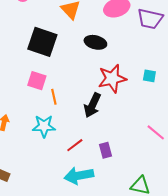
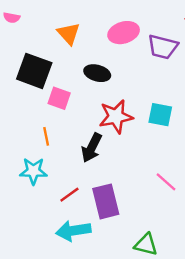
cyan square: (149, 76) -> (160, 115), size x1.5
pink square: (37, 81) -> (59, 98), moved
purple rectangle: (106, 150) -> (106, 201), size x1.8

